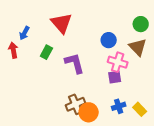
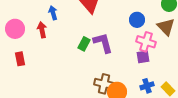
blue arrow: (24, 33) -> (53, 13), turned 136
green rectangle: (46, 52) -> (84, 44), moved
brown cross: (76, 104) -> (104, 84), turned 36

